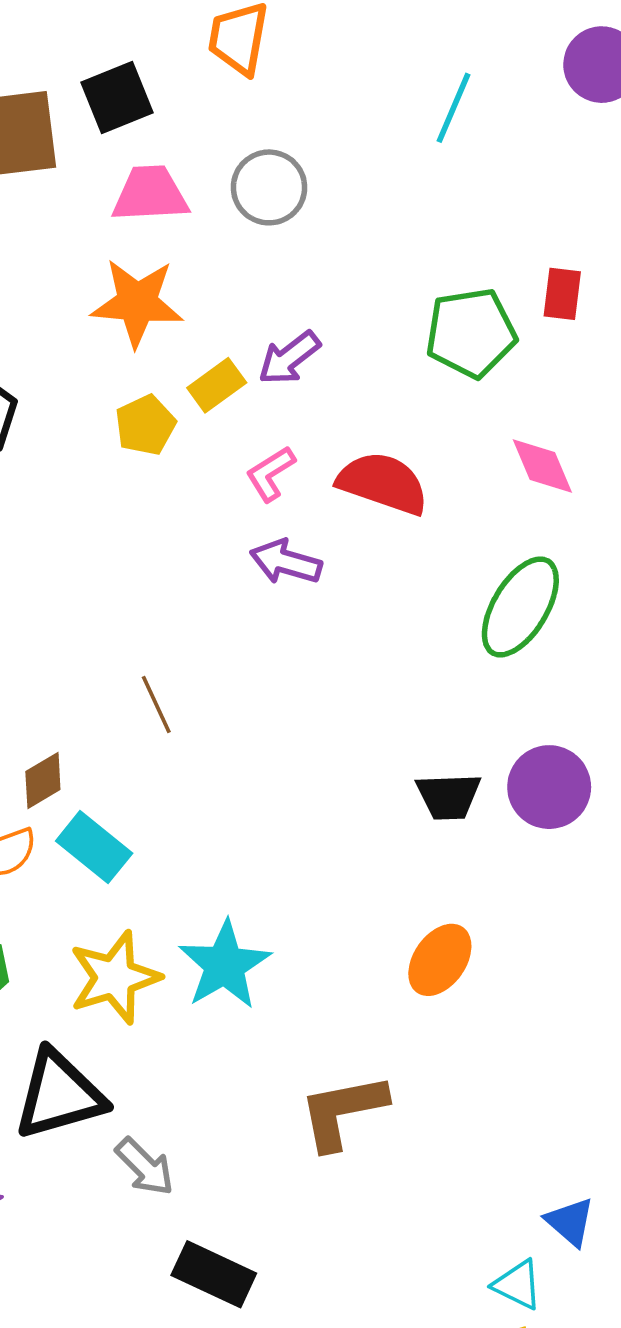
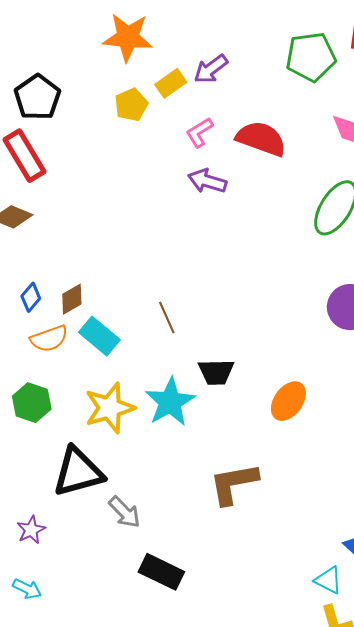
brown line: (156, 705) -> (167, 318), moved
black trapezoid: (448, 796) -> (216, 372), moved

